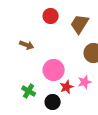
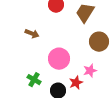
red star: (67, 87) -> (76, 83), moved

